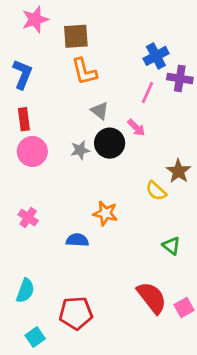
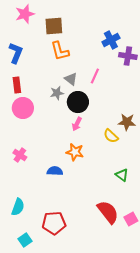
pink line: (148, 93) -> (95, 76), moved
pink arrow: (136, 128) -> (77, 124), moved, turned 72
gray star: (80, 150) -> (57, 93), moved
brown star: (178, 171) -> (127, 122), turned -30

